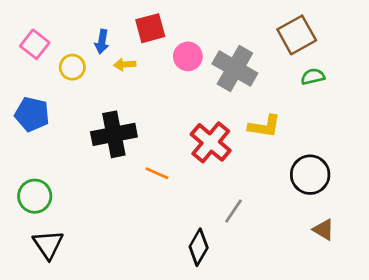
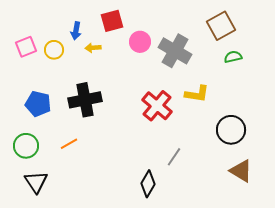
pink square: (35, 44) -> (26, 47), moved, turned 30
blue pentagon: (32, 114) -> (38, 104), moved
orange line: (157, 173) -> (69, 144), moved, turned -54
brown triangle: (324, 230) -> (241, 171), size x1.4

